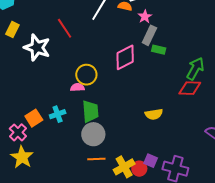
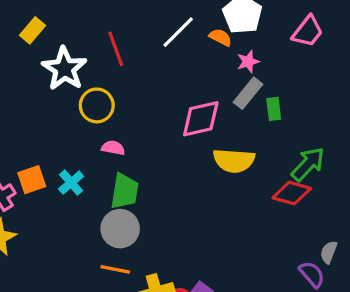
green rectangle: (159, 50) -> (274, 109), moved, turned 56
yellow circle: (86, 75) -> (97, 105), moved
cyan cross: (58, 114) -> (71, 183), turned -35
yellow semicircle: (154, 114) -> (234, 161), moved, size x1.4

